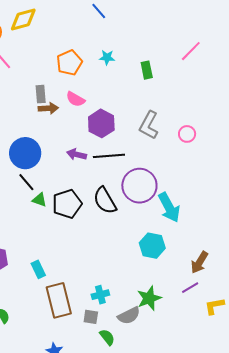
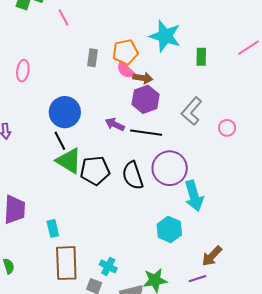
cyan star: (107, 57) -> (165, 36), size x2.0
orange pentagon: (69, 63) -> (125, 52), moved
brown arrow: (48, 108) -> (143, 78), moved
green triangle: (39, 200) -> (69, 161), size x1.8
cyan cross: (100, 295) -> (108, 266), turned 30

